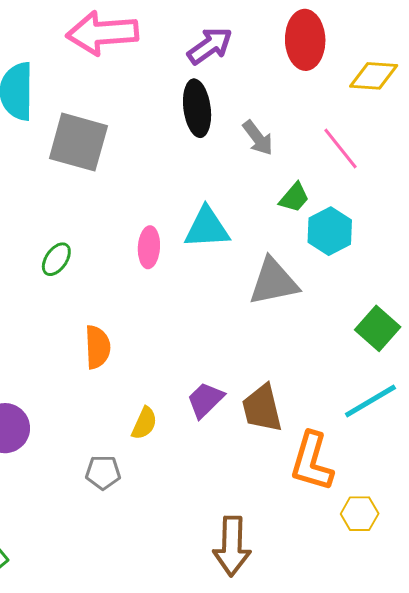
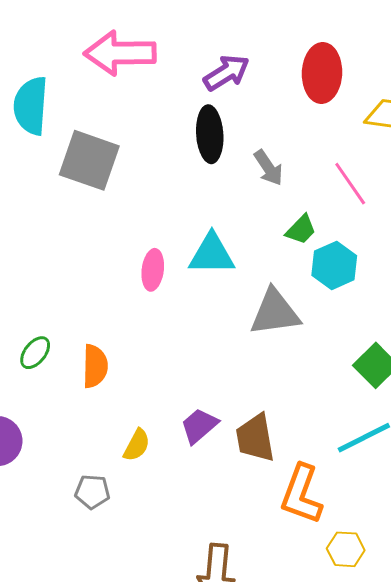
green ellipse: (56, 259) -> (35, 353), moved

